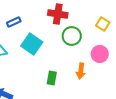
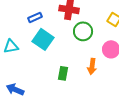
blue rectangle: (14, 22) -> (35, 17), moved

